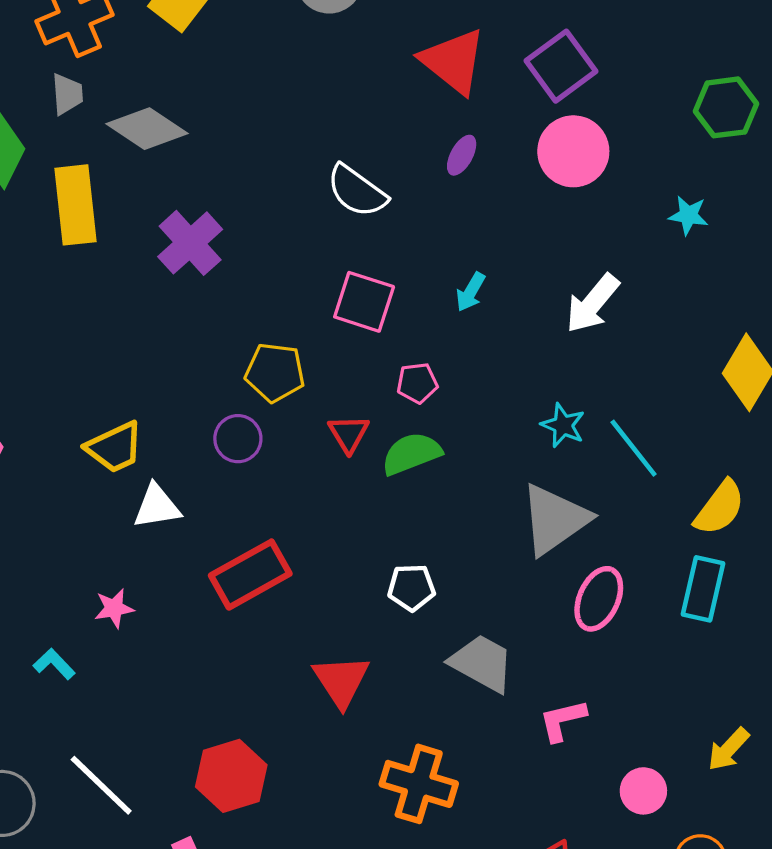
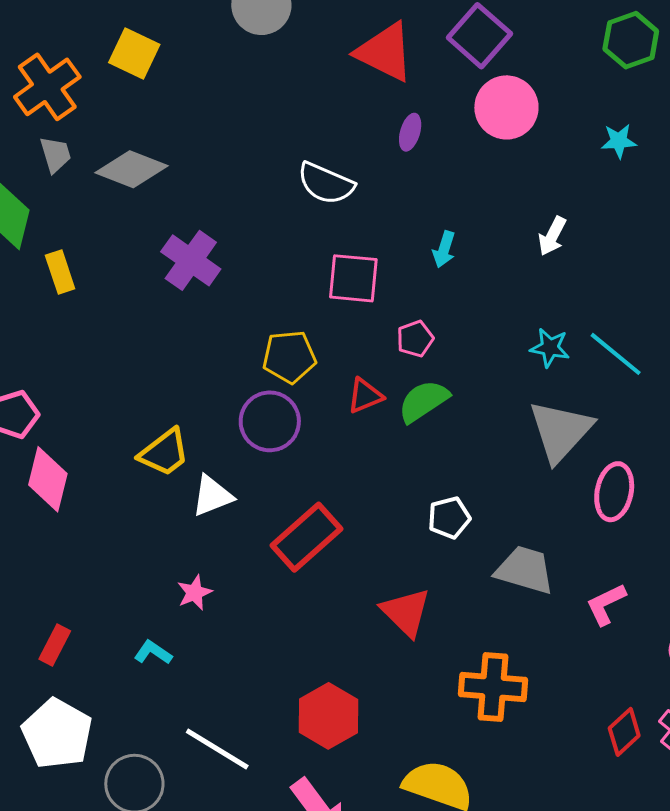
yellow rectangle: (76, 205) -> (60, 272), moved, size x0.6
white arrow: (592, 303) -> (552, 236), size x0.7
red triangle: (349, 434) -> (365, 396), turned 51
purple circle: (238, 439) -> (270, 421), size x1.4

